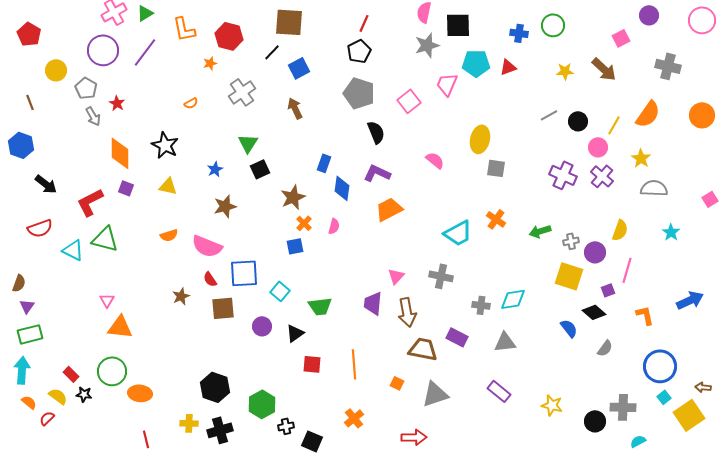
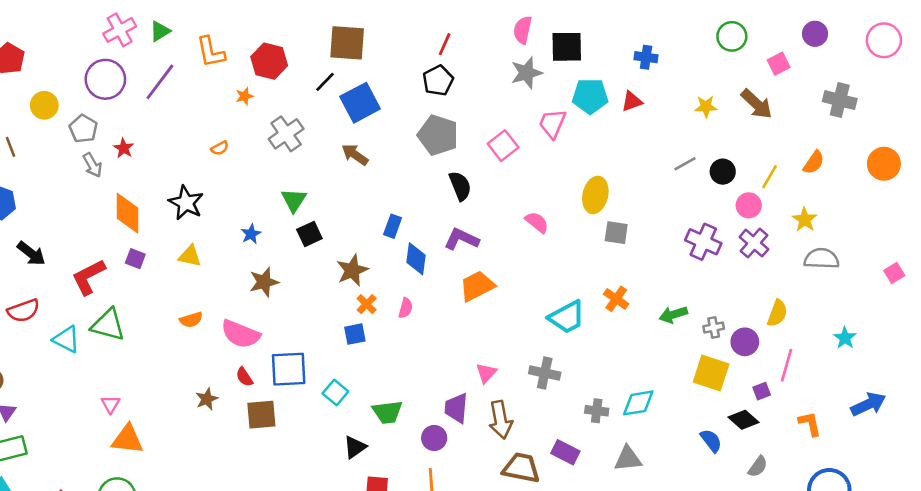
green circle: (553, 25) -> (732, 36), moved
blue square: (299, 68) -> (360, 103), size x1.4
brown arrow: (295, 108) -> (355, 155), turned -30
orange semicircle: (648, 114) -> (814, 162), size x0.7
cyan star: (671, 232) -> (845, 338), moved
purple circle: (262, 326) -> (434, 438), moved

